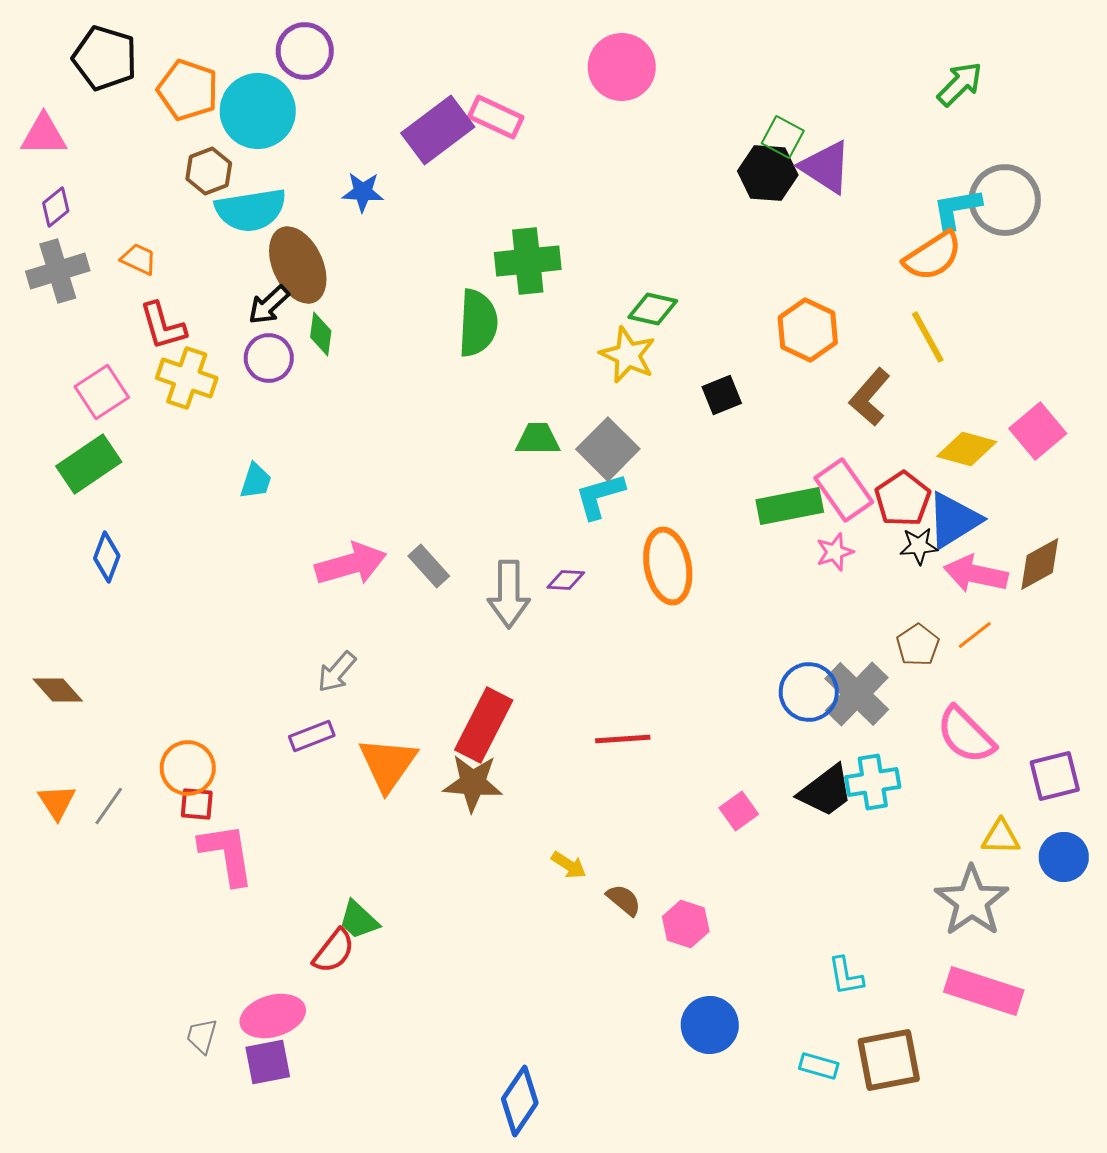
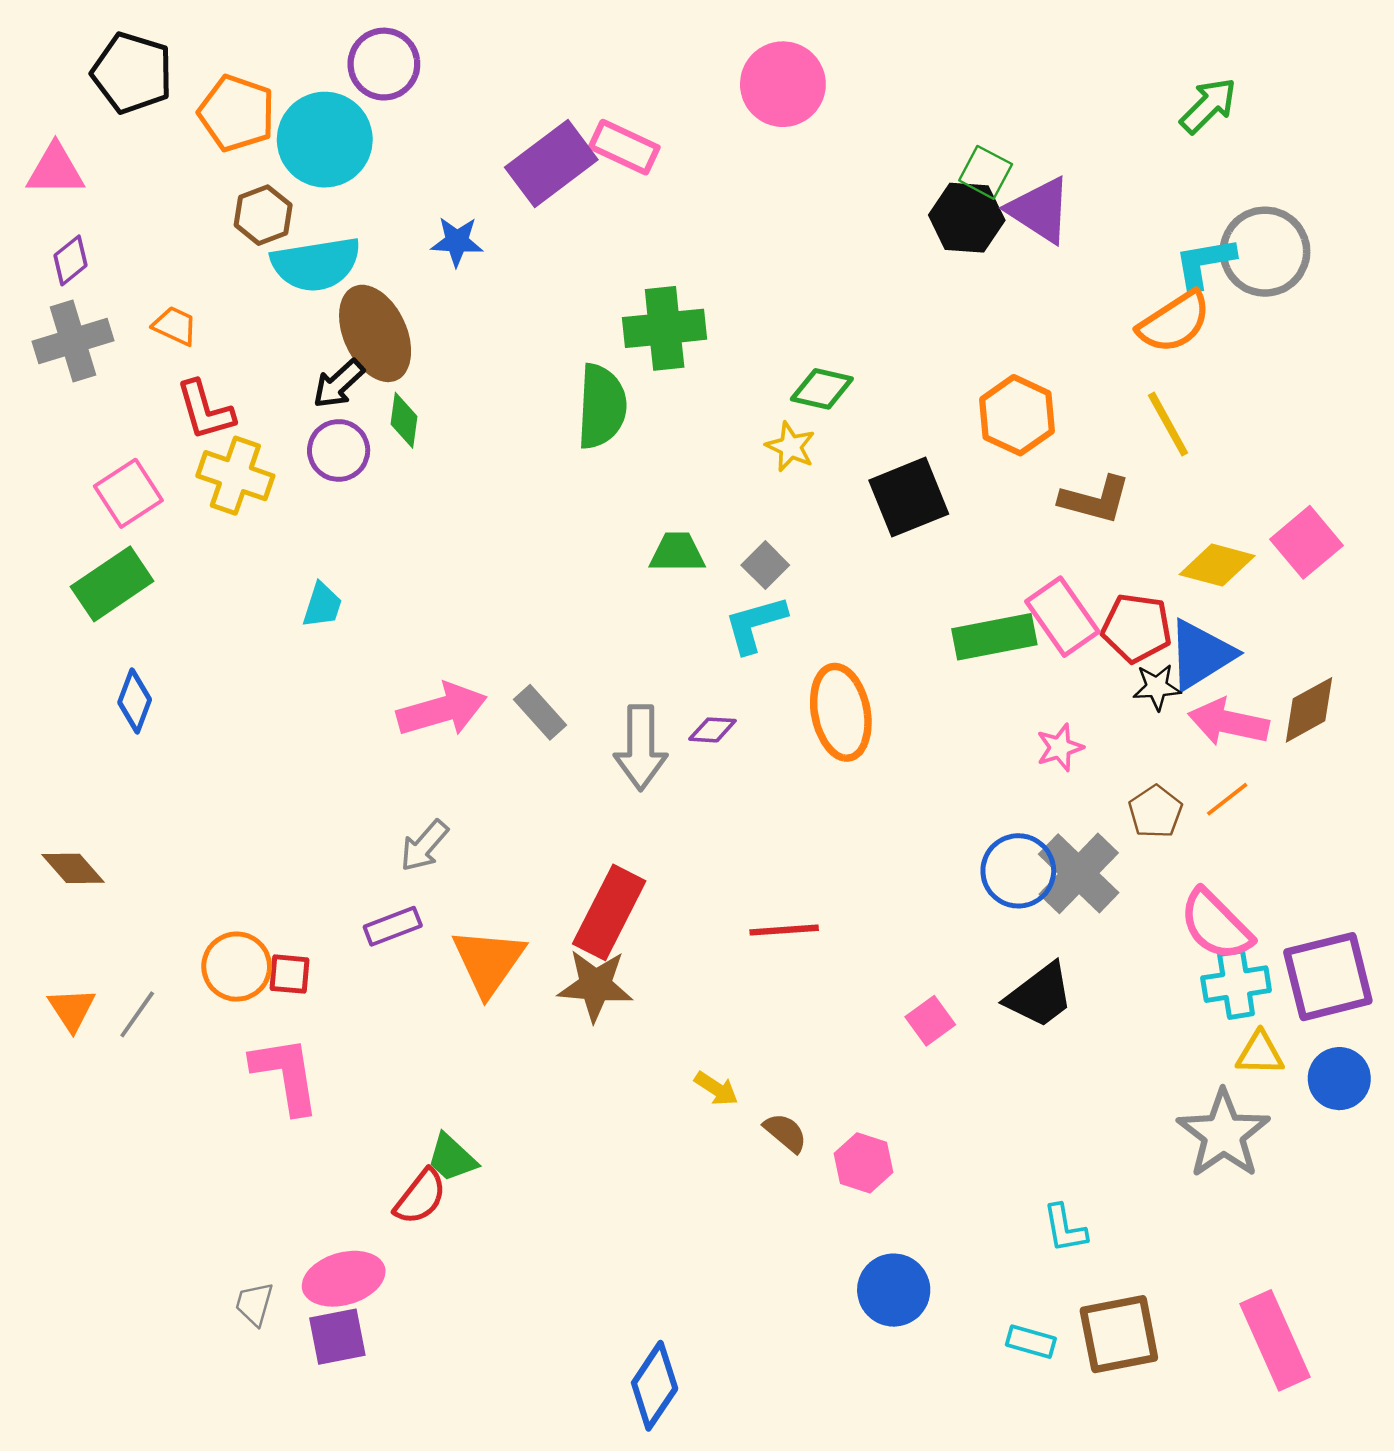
yellow star: (628, 355) -> (790, 447), size x0.7
black square: (722, 395) -> (909, 497), size x1.6
brown L-shape: (870, 397) -> (1095, 500), turned -116
gray square: (608, 449) -> (765, 565), size x0.6
red pentagon: (903, 499) -> (1137, 628), turned -30
pink star: (835, 552) -> (1060, 748), moved
purple square: (1055, 776) -> (1328, 977), size x1.4
cyan cross: (873, 782) -> (1236, 984), moved
red square: (197, 804) -> (289, 974), moved
pink rectangle: (984, 991) -> (1275, 1340), moved, turned 48

